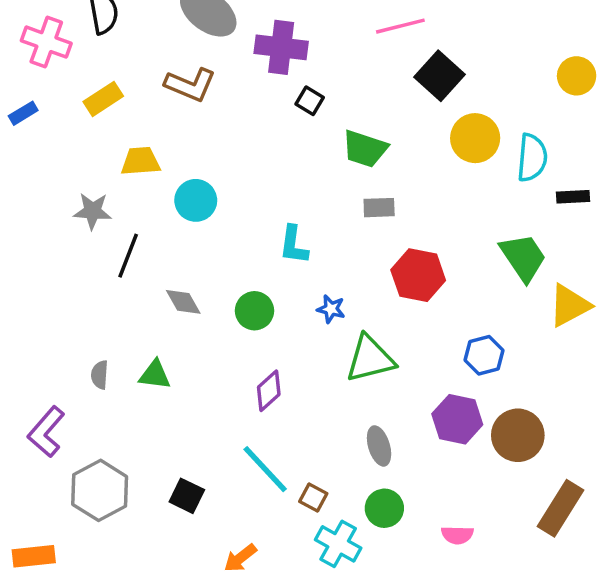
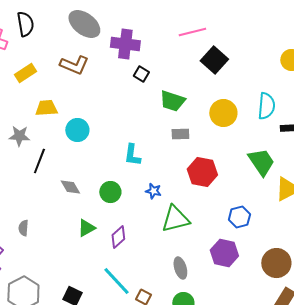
yellow circle: (475, 138) -> (223, 113), moved
green triangle: (155, 375) -> (86, 228), moved, turned -36
brown circle: (518, 435) -> (276, 263), moved

